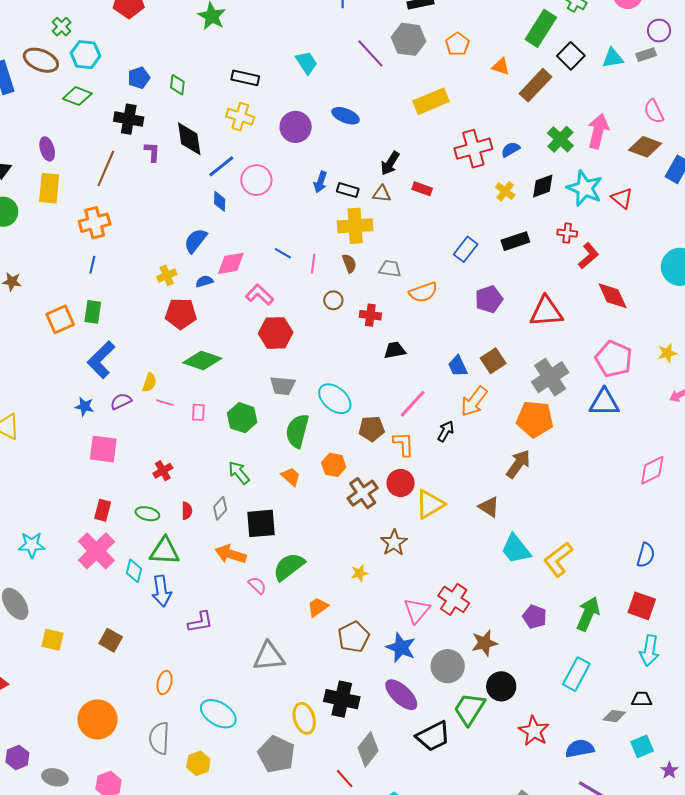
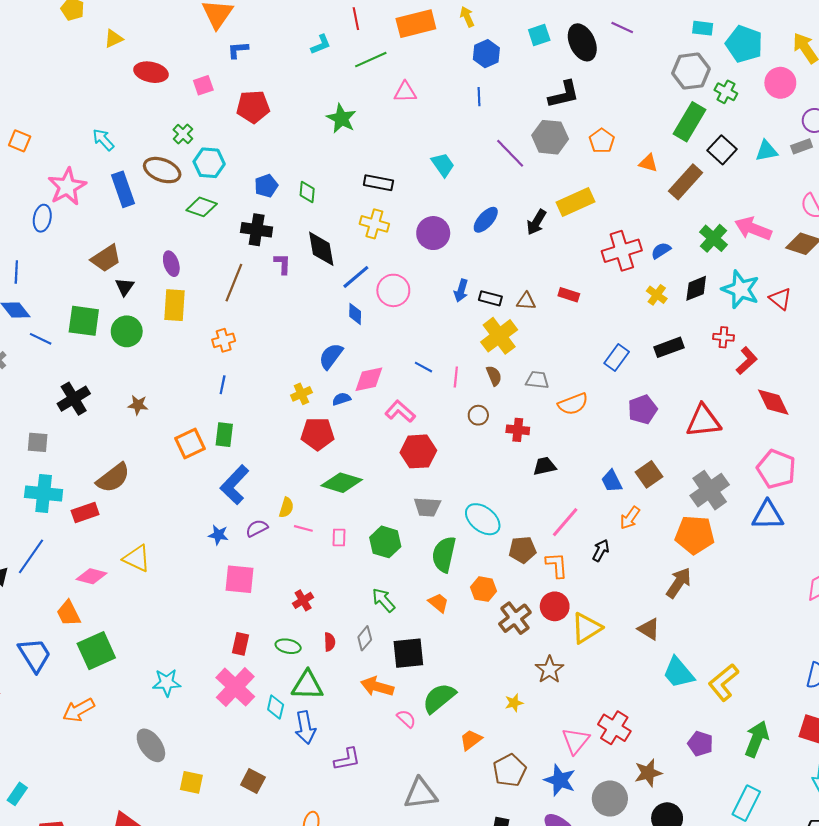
blue ellipse: (346, 116) -> (486, 220), turned -68
pink arrow: (598, 131) -> (753, 229), turned -80
black arrow: (390, 163) -> (536, 222), moved
orange cross: (95, 223) -> (224, 340), size x0.7
yellow cross: (355, 226) -> (499, 336), turned -32
orange arrow: (474, 401) -> (630, 518), size x0.7

